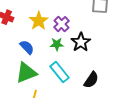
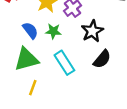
green star: (57, 44) -> (53, 31), moved
black semicircle: (91, 80) -> (102, 59), moved

